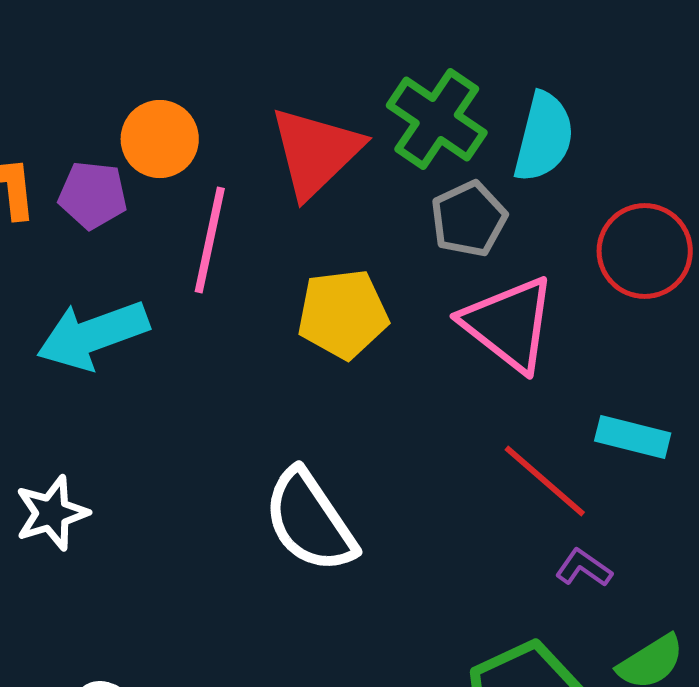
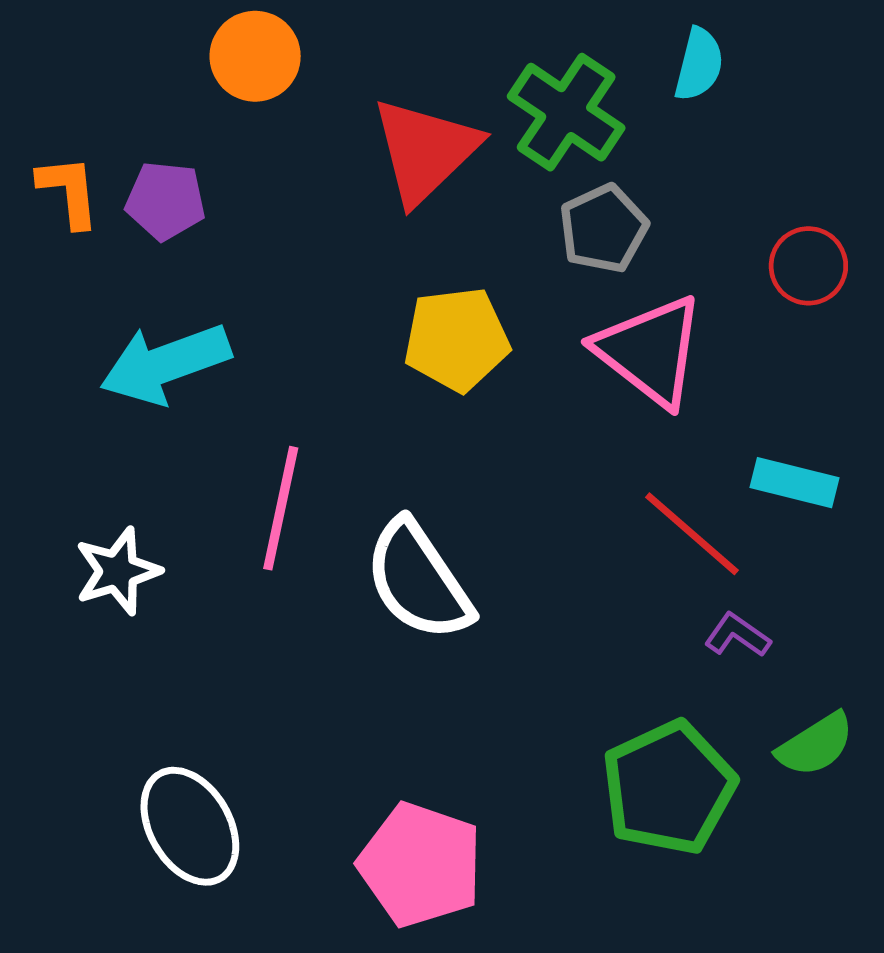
cyan semicircle: (544, 137) -> (699, 64), moved, size x0.7
orange circle: (160, 139) -> (255, 56), moved
pink line: (210, 240) -> (281, 508), moved
red circle: (645, 251) -> (808, 266), size x0.7

